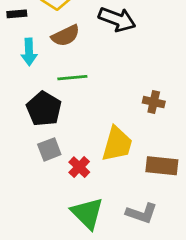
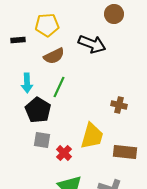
cyan arrow: (29, 52) -> (27, 83), moved
green line: (72, 78) -> (59, 87), turned -60
gray square: (49, 149) -> (42, 140), turned 30

